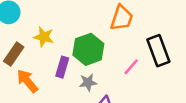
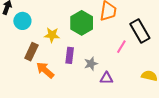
green hexagon: (88, 49) -> (82, 23), moved

